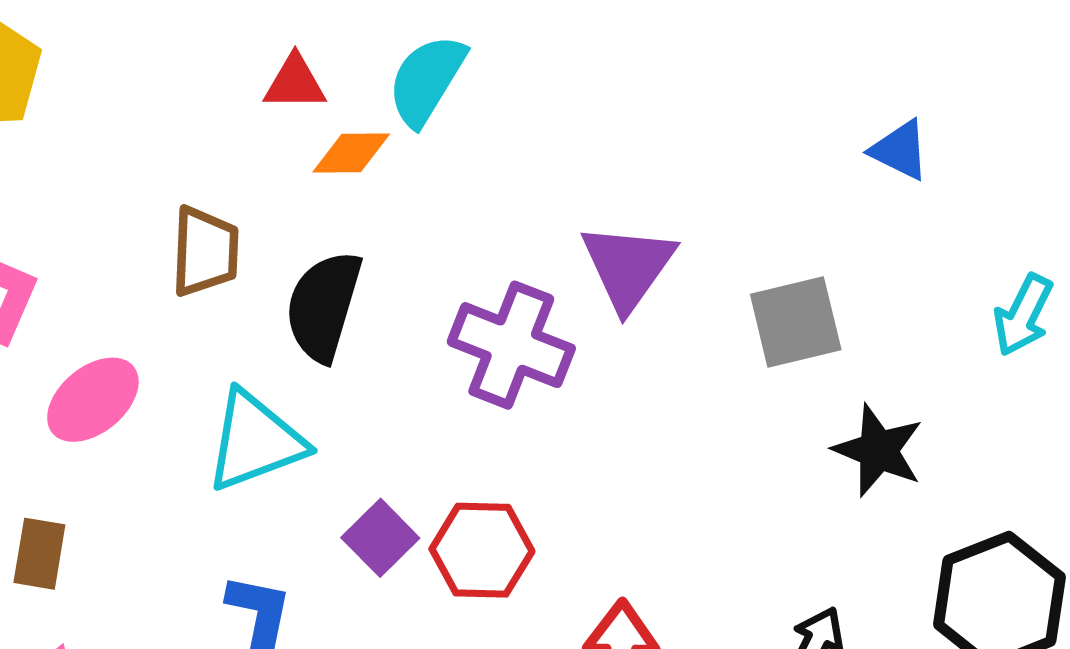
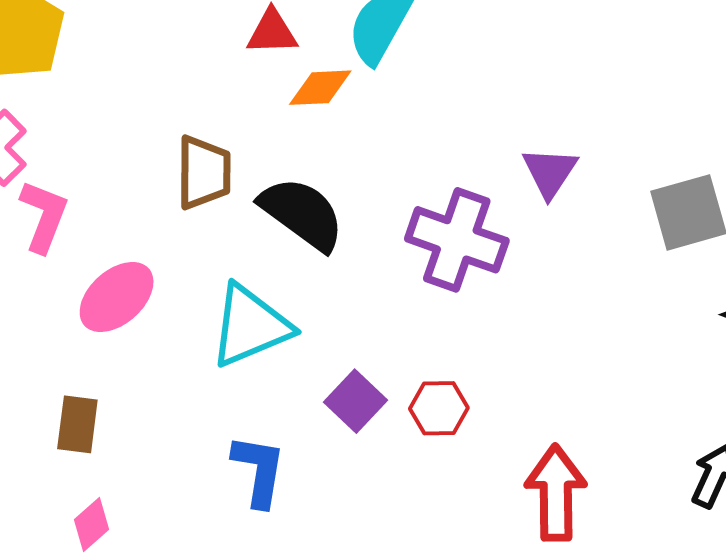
purple triangle: (628, 267) -> (550, 172), size x0.7
black semicircle: (323, 306) -> (302, 214), turned 112
red hexagon: (482, 550) -> (439, 408), size x0.7

